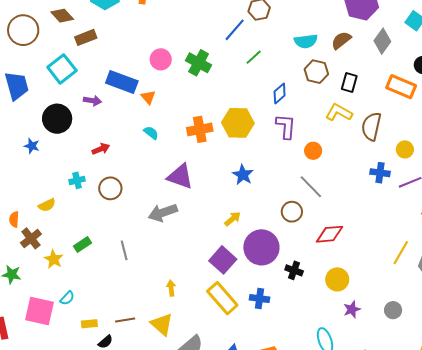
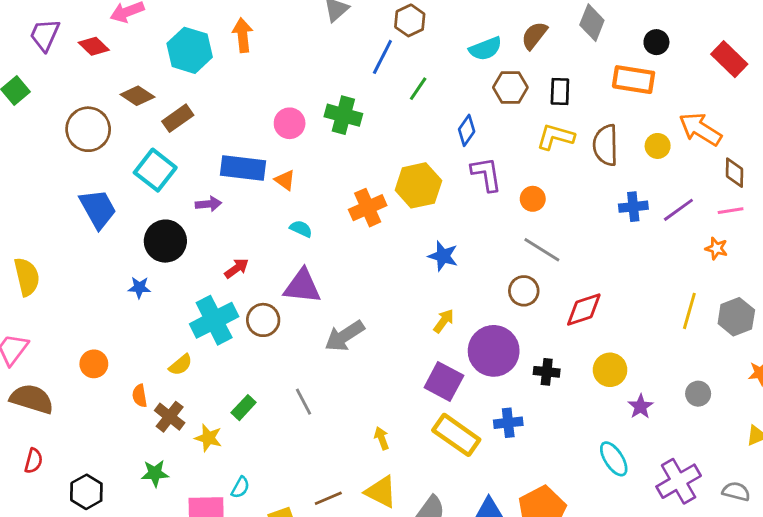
yellow circle: (405, 149) -> (658, 146), moved
purple triangle: (180, 176) -> (302, 286), moved
cyan cross: (77, 180) -> (214, 320), size x2.0

